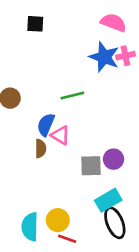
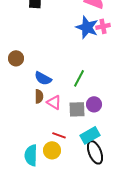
green line: (72, 95) -> (79, 78), moved, turned -48
blue semicircle: (46, 125) -> (43, 78), turned -84
pink triangle: (60, 135) -> (54, 102), moved
red line: (67, 239) -> (59, 135), moved

